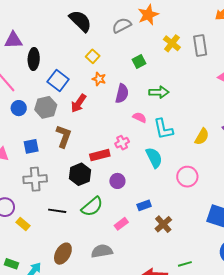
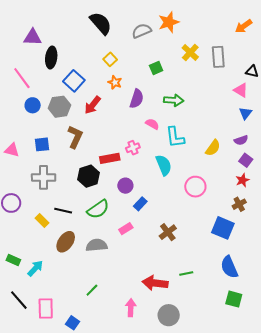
blue rectangle: (144, 205) -> (140, 204), moved, turned -32
yellow rectangle: (23, 224) -> (42, 220), moved
gray semicircle: (102, 251) -> (97, 245), moved
brown ellipse: (63, 254) -> (66, 242), moved

